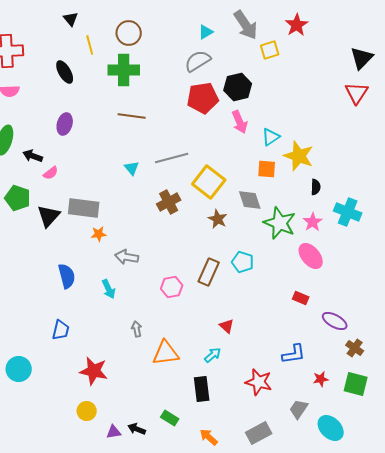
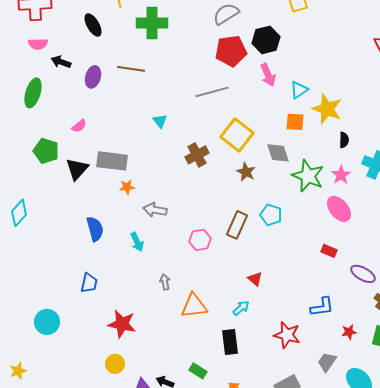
brown line: (132, 116) -> (131, 69), moved
black arrow: (33, 156) -> (61, 62), moved
gray line: (172, 158) -> (212, 92), moved

